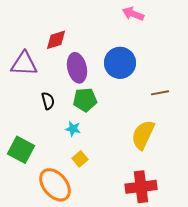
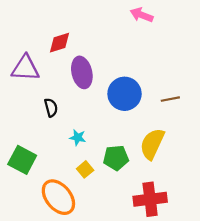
blue circle: (120, 63) -> (125, 94), moved
green pentagon: (85, 100) -> (116, 158), moved

